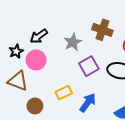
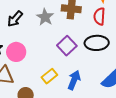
black arrow: (39, 36) -> (15, 19), moved
gray star: (73, 42) -> (45, 17), moved

